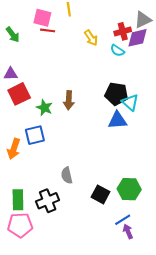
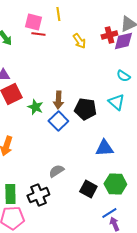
cyan semicircle: (117, 51) -> (123, 76), moved
black pentagon: (116, 94) -> (85, 109), moved
blue triangle: (117, 120) -> (104, 148), moved
blue square: (35, 135) -> (58, 121), moved, turned -30
gray semicircle: (67, 175) -> (56, 171), turned 70

